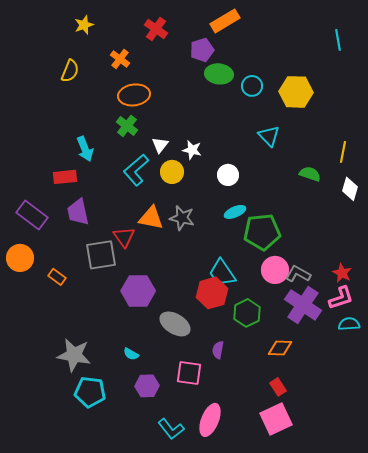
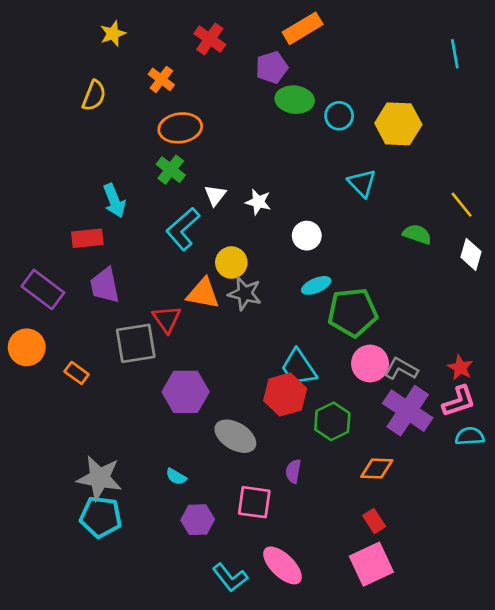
yellow line: (343, 152) -> (462, 205), turned -50
yellow circle: (172, 172) -> (231, 263), moved
cyan pentagon: (90, 392) -> (101, 517), moved
pink ellipse: (210, 420) -> (283, 565), turned -68

